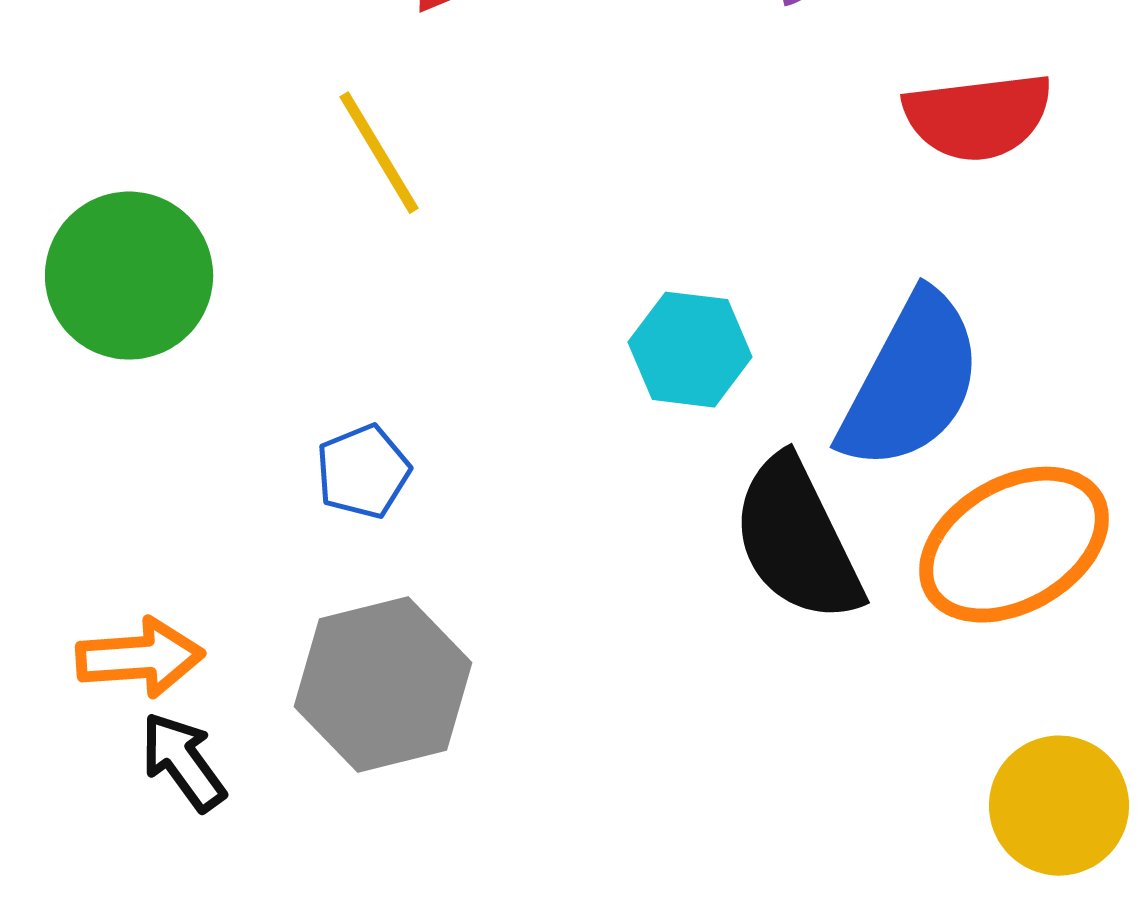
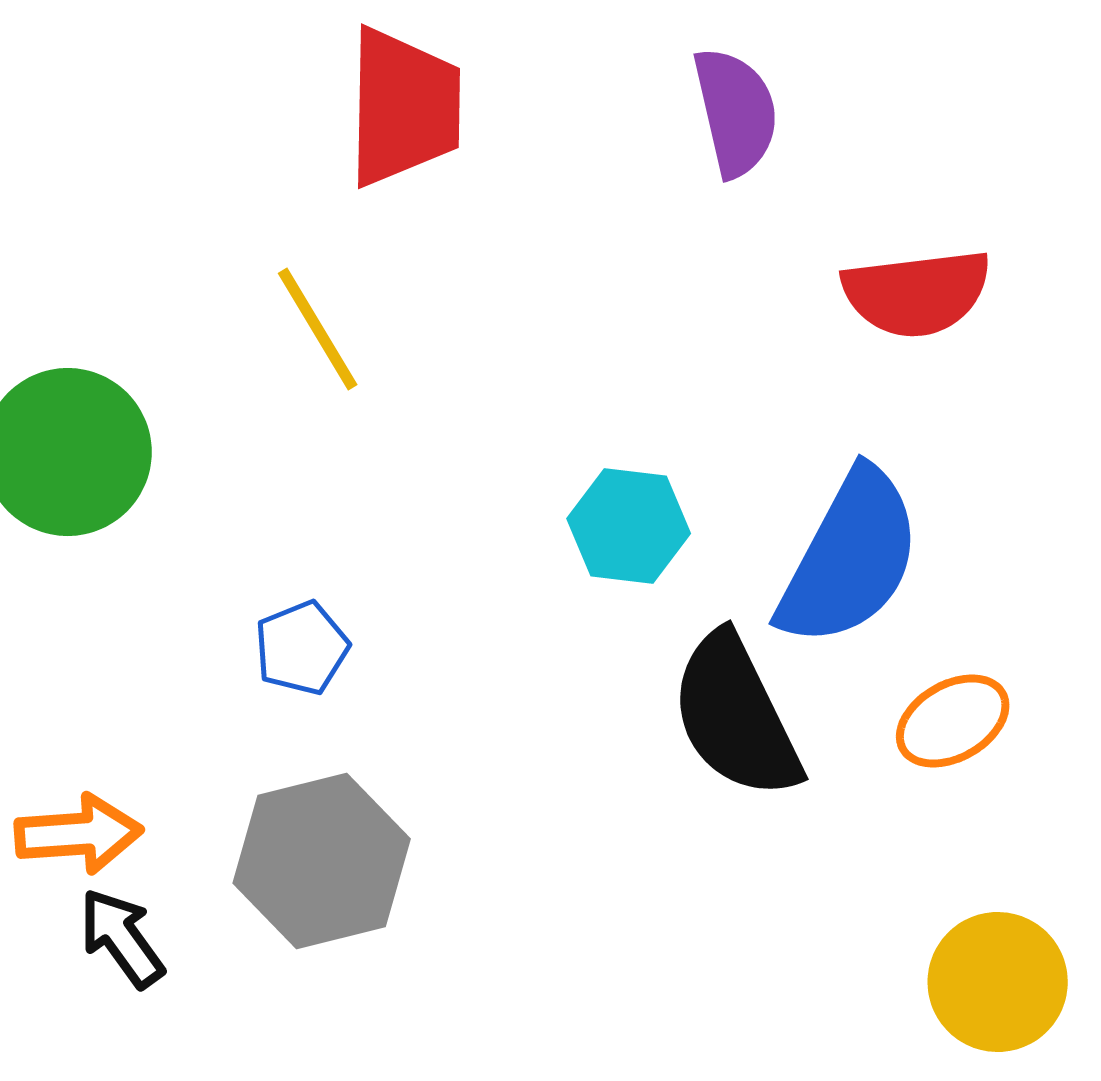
orange ellipse: (1014, 545) -> (953, 721), size x0.6

